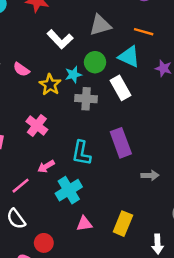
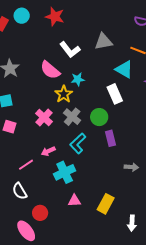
green circle: (95, 62) -> (99, 117), moved
pink semicircle: (21, 69) -> (50, 70), moved, size x1.5
yellow star: (50, 85) -> (64, 94), moved
gray cross: (86, 99) -> (72, 117), moved, turned 30
purple rectangle: (121, 143) -> (111, 138), size x0.7
cyan L-shape: (81, 153) -> (78, 143), turned 30

